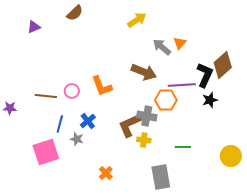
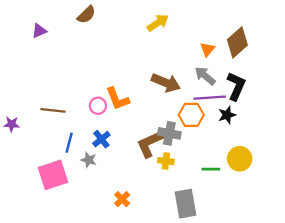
gray arrow: (162, 47) -> (205, 76), moved
brown diamond: (223, 65) -> (237, 42), moved
pink circle: (72, 91) -> (98, 106), moved
black star: (210, 100) -> (227, 115), moved
yellow circle: (231, 156) -> (240, 159), moved

